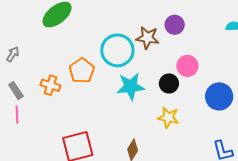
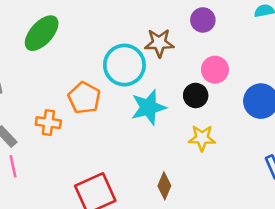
purple circle: (175, 25) -> (203, 20), moved

